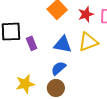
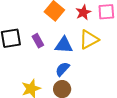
purple rectangle: (32, 43) -> (38, 41), moved

